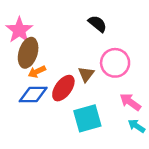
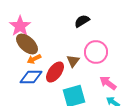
black semicircle: (97, 24) -> (82, 21), turned -70
brown ellipse: (28, 53) -> (27, 44), turned -65

